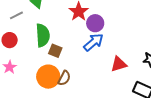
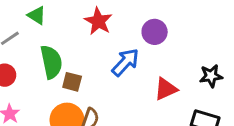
purple circle: (95, 23) -> (155, 32), moved

